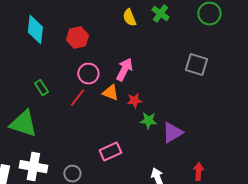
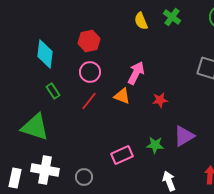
cyan diamond: (35, 30) -> (45, 54), moved
pink circle: (88, 74) -> (90, 72), moved
red star: (134, 101) -> (160, 100), moved
green star: (148, 121) -> (155, 145), moved

